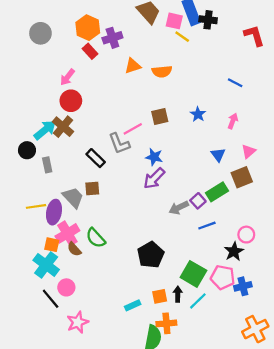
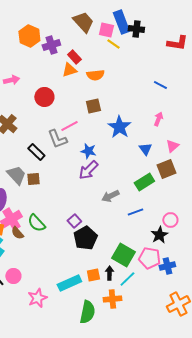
red L-shape: (254, 36) -> (177, 43), turned 115
red rectangle: (90, 51) -> (74, 57), moved
pink arrow: (67, 77) -> (11, 80), turned -140
red circle: (71, 101) -> (44, 97), moved
blue star: (198, 114) -> (119, 127), moved, size x1.6
brown square: (160, 116) -> (93, 106), moved
gray trapezoid: (73, 197) -> (16, 175), moved
purple square: (198, 201) -> (74, 221), moved
pink circle: (66, 287) -> (13, 276), moved
cyan rectangle: (133, 305) -> (69, 283), size x1.6
pink star: (78, 322) -> (37, 298), moved
orange cross: (166, 323) -> (112, 299), moved

